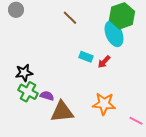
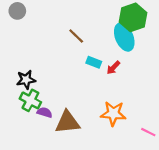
brown line: (70, 18) -> (76, 36), moved
purple semicircle: (47, 96) -> (45, 112), moved

